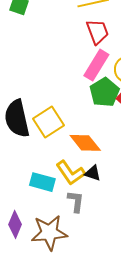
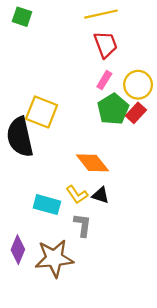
pink rectangle: (96, 65) -> (104, 80), size x0.6
yellow square: (49, 122) -> (42, 112), moved, turned -36
yellow L-shape: (71, 173) -> (77, 195), size x0.7

